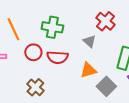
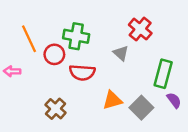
red circle: (33, 52) -> (54, 54), moved
orange triangle: (88, 70) -> (112, 100), moved

